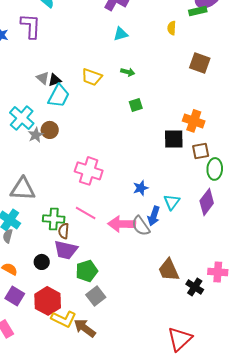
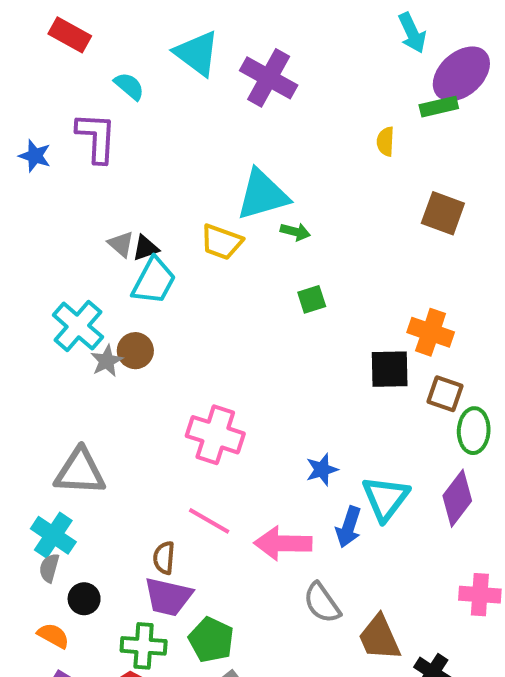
cyan triangle: (121, 34) -> (262, 195), moved, size x1.8
brown square: (201, 151) -> (445, 394), turned 30
cyan triangle: (172, 202) -> (385, 498), size x1.4
green cross: (54, 219) -> (144, 646), moved
gray semicircle: (141, 226) -> (322, 603), moved
black circle: (42, 262) -> (84, 599), moved
green pentagon: (87, 271) -> (211, 640), turned -30
pink cross: (218, 272) -> (480, 595), moved

